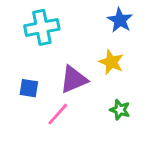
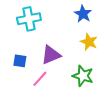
yellow star: (111, 62) -> (89, 42), moved
green star: (120, 110) -> (83, 76), size x1.5

